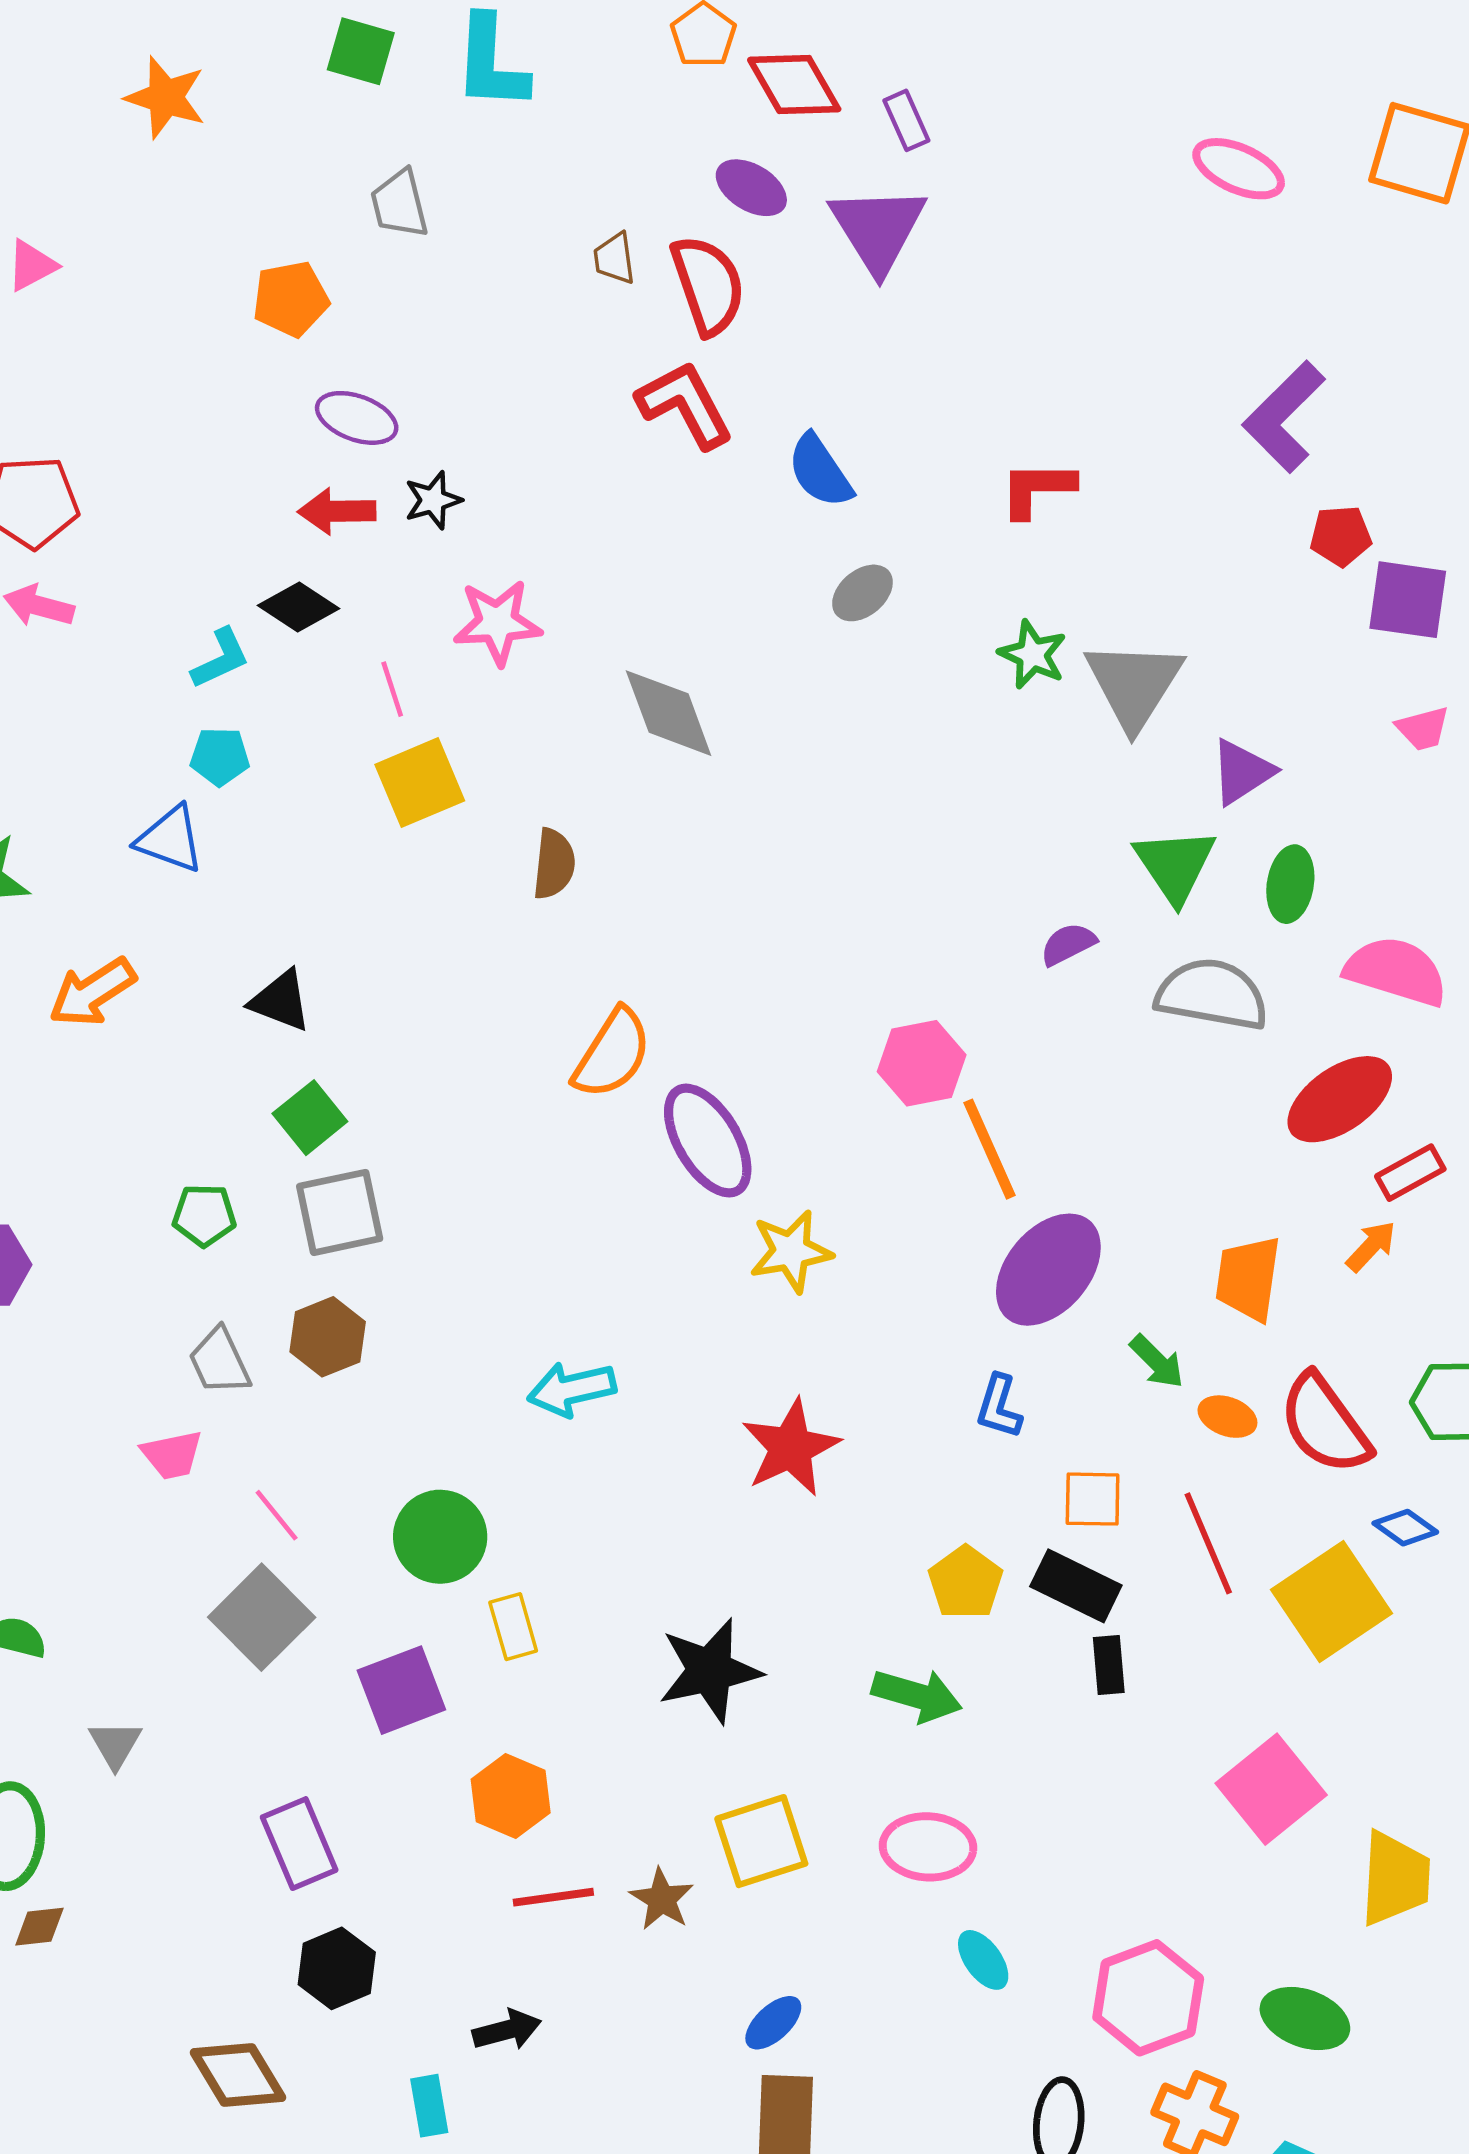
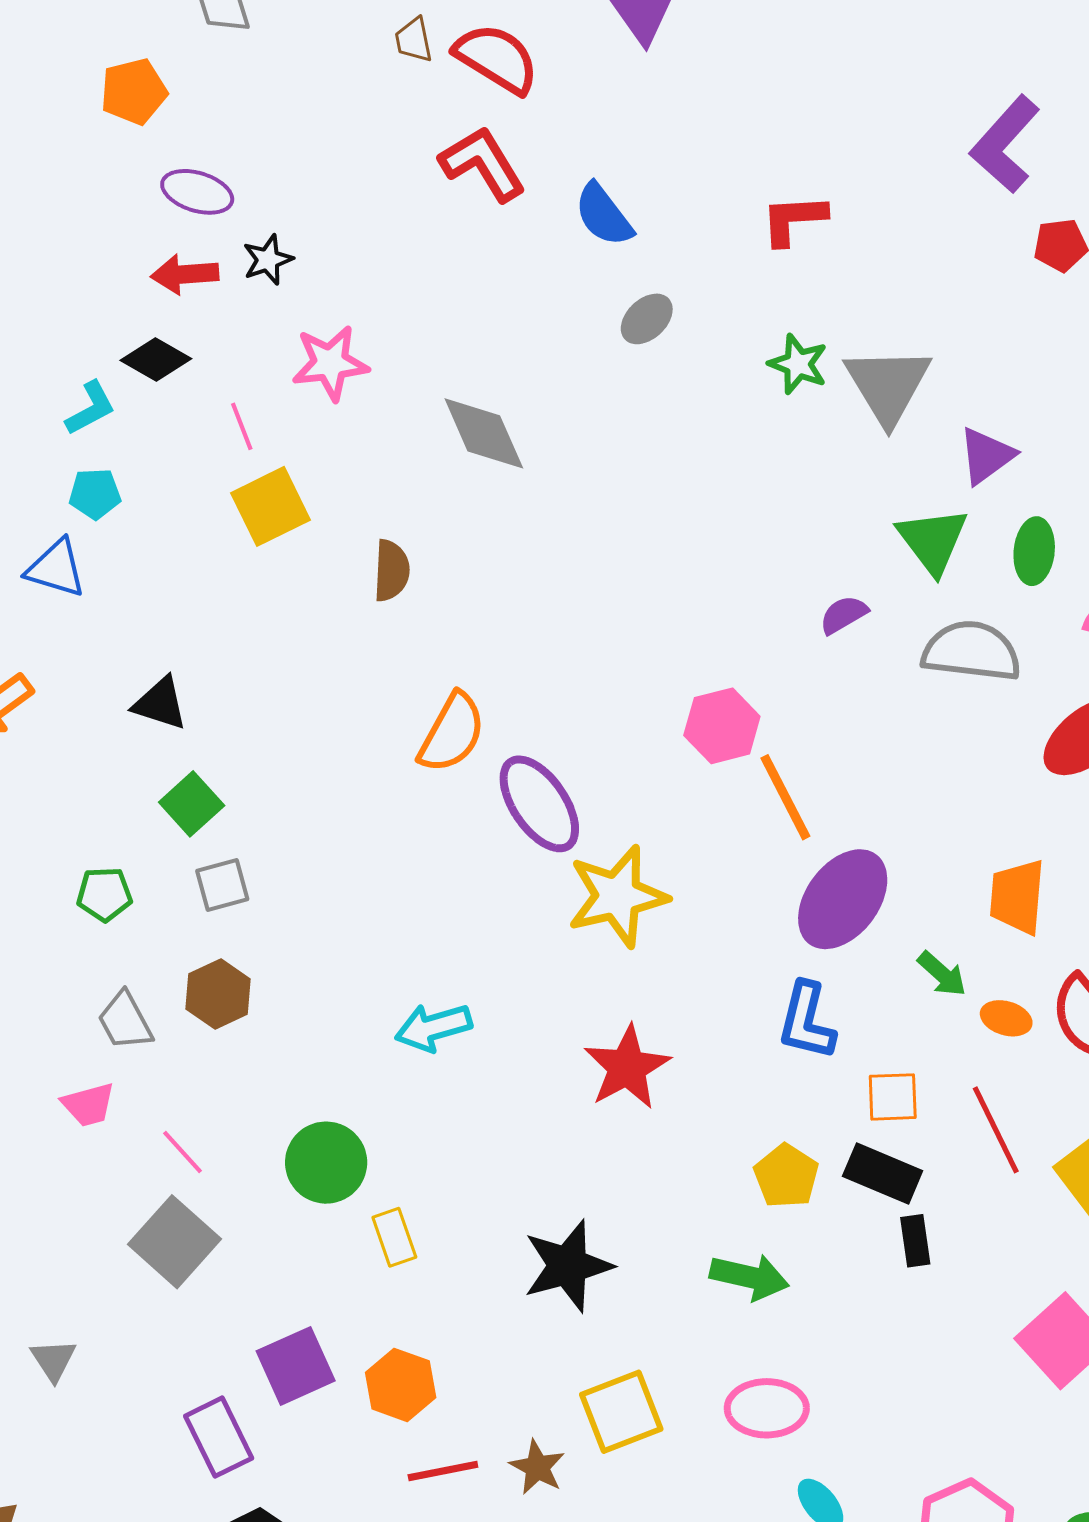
red semicircle: (708, 285) -> (497, 58), turned -36
gray square: (340, 1212) -> (222, 885), size x0.7
yellow star: (791, 1251) -> (617, 896), size x1.4
blue L-shape: (999, 1407) -> (807, 1021), size x1.4
purple square: (401, 1690) -> (296, 1366), moved

